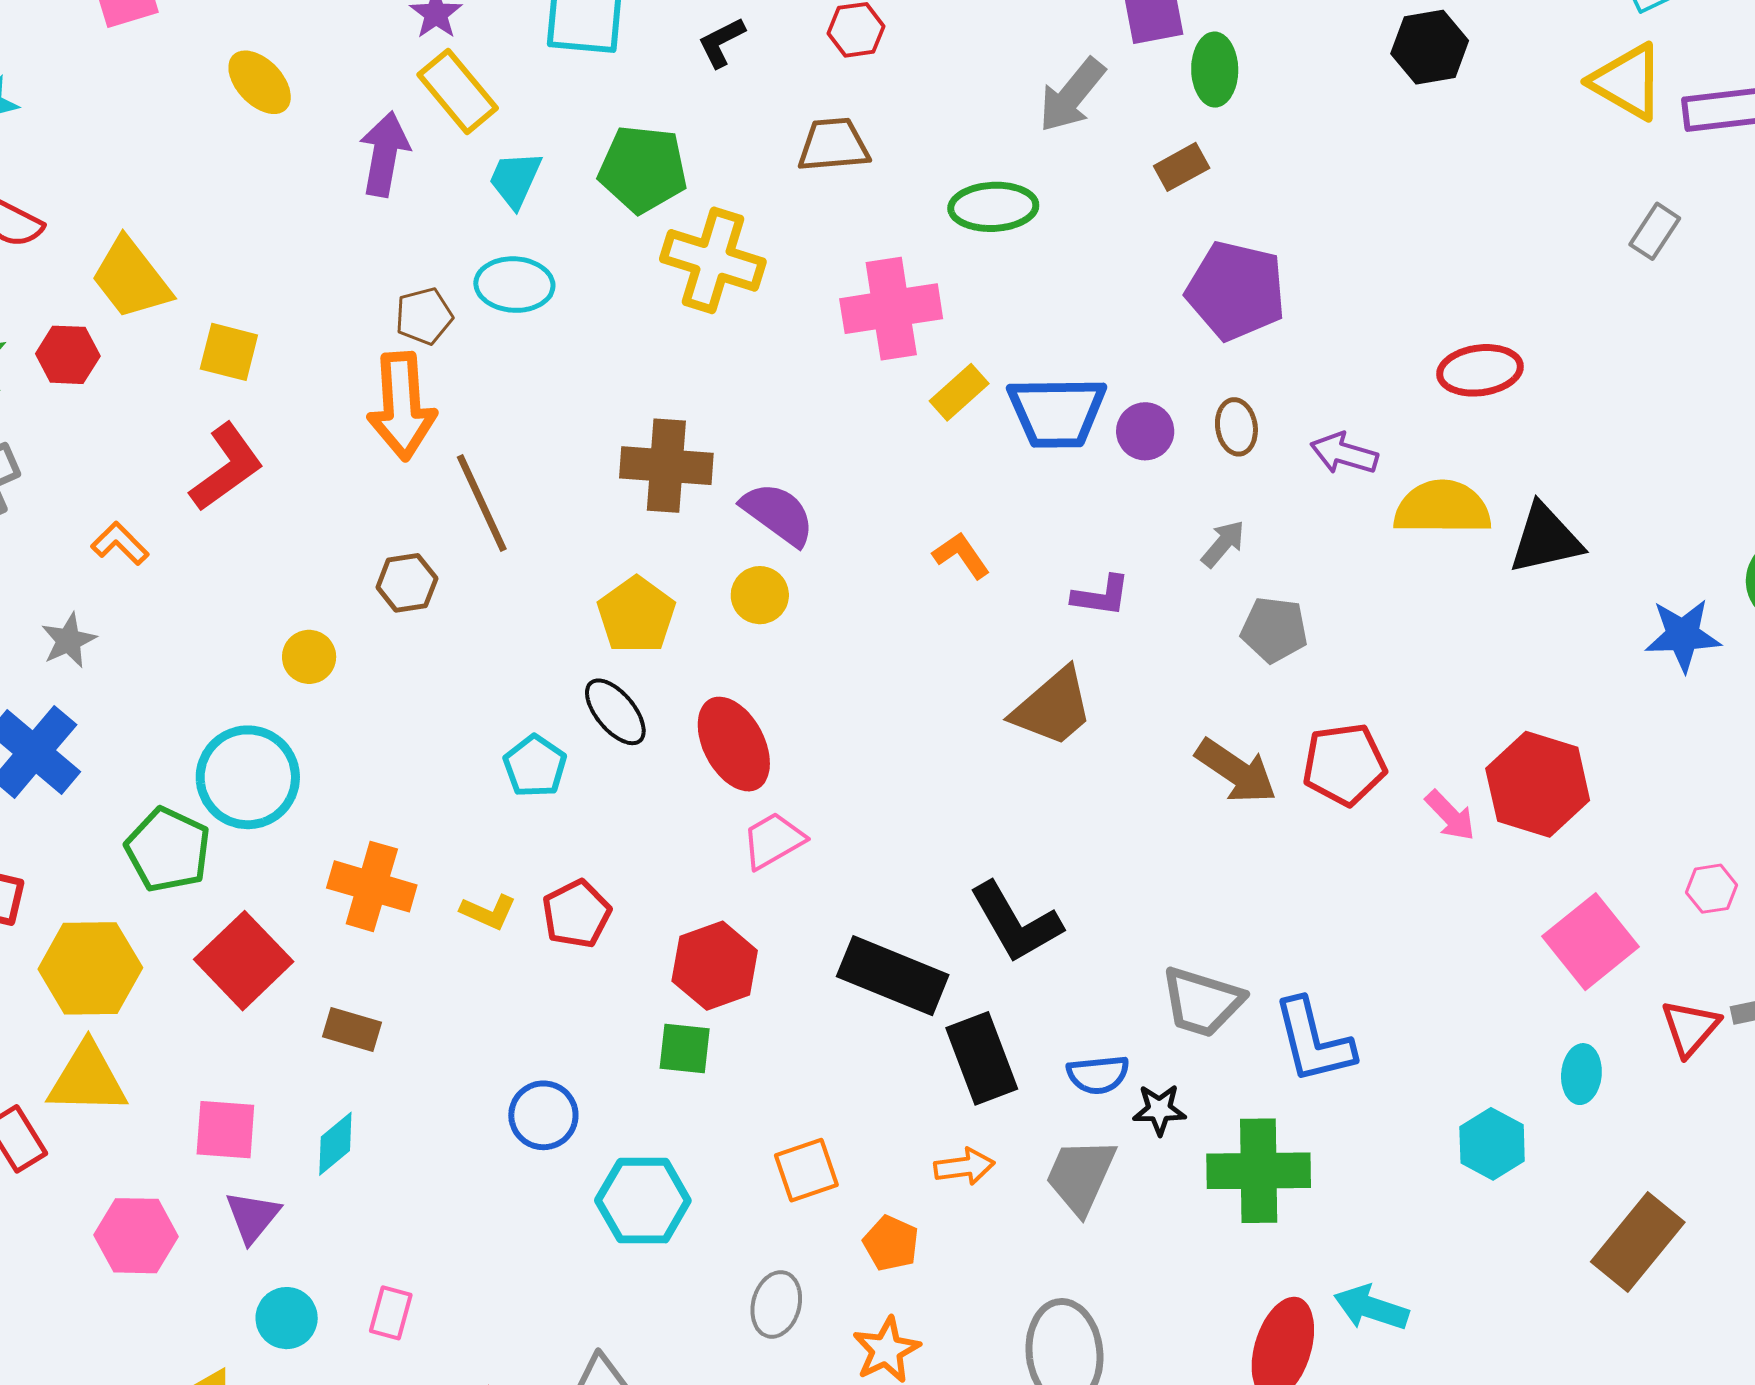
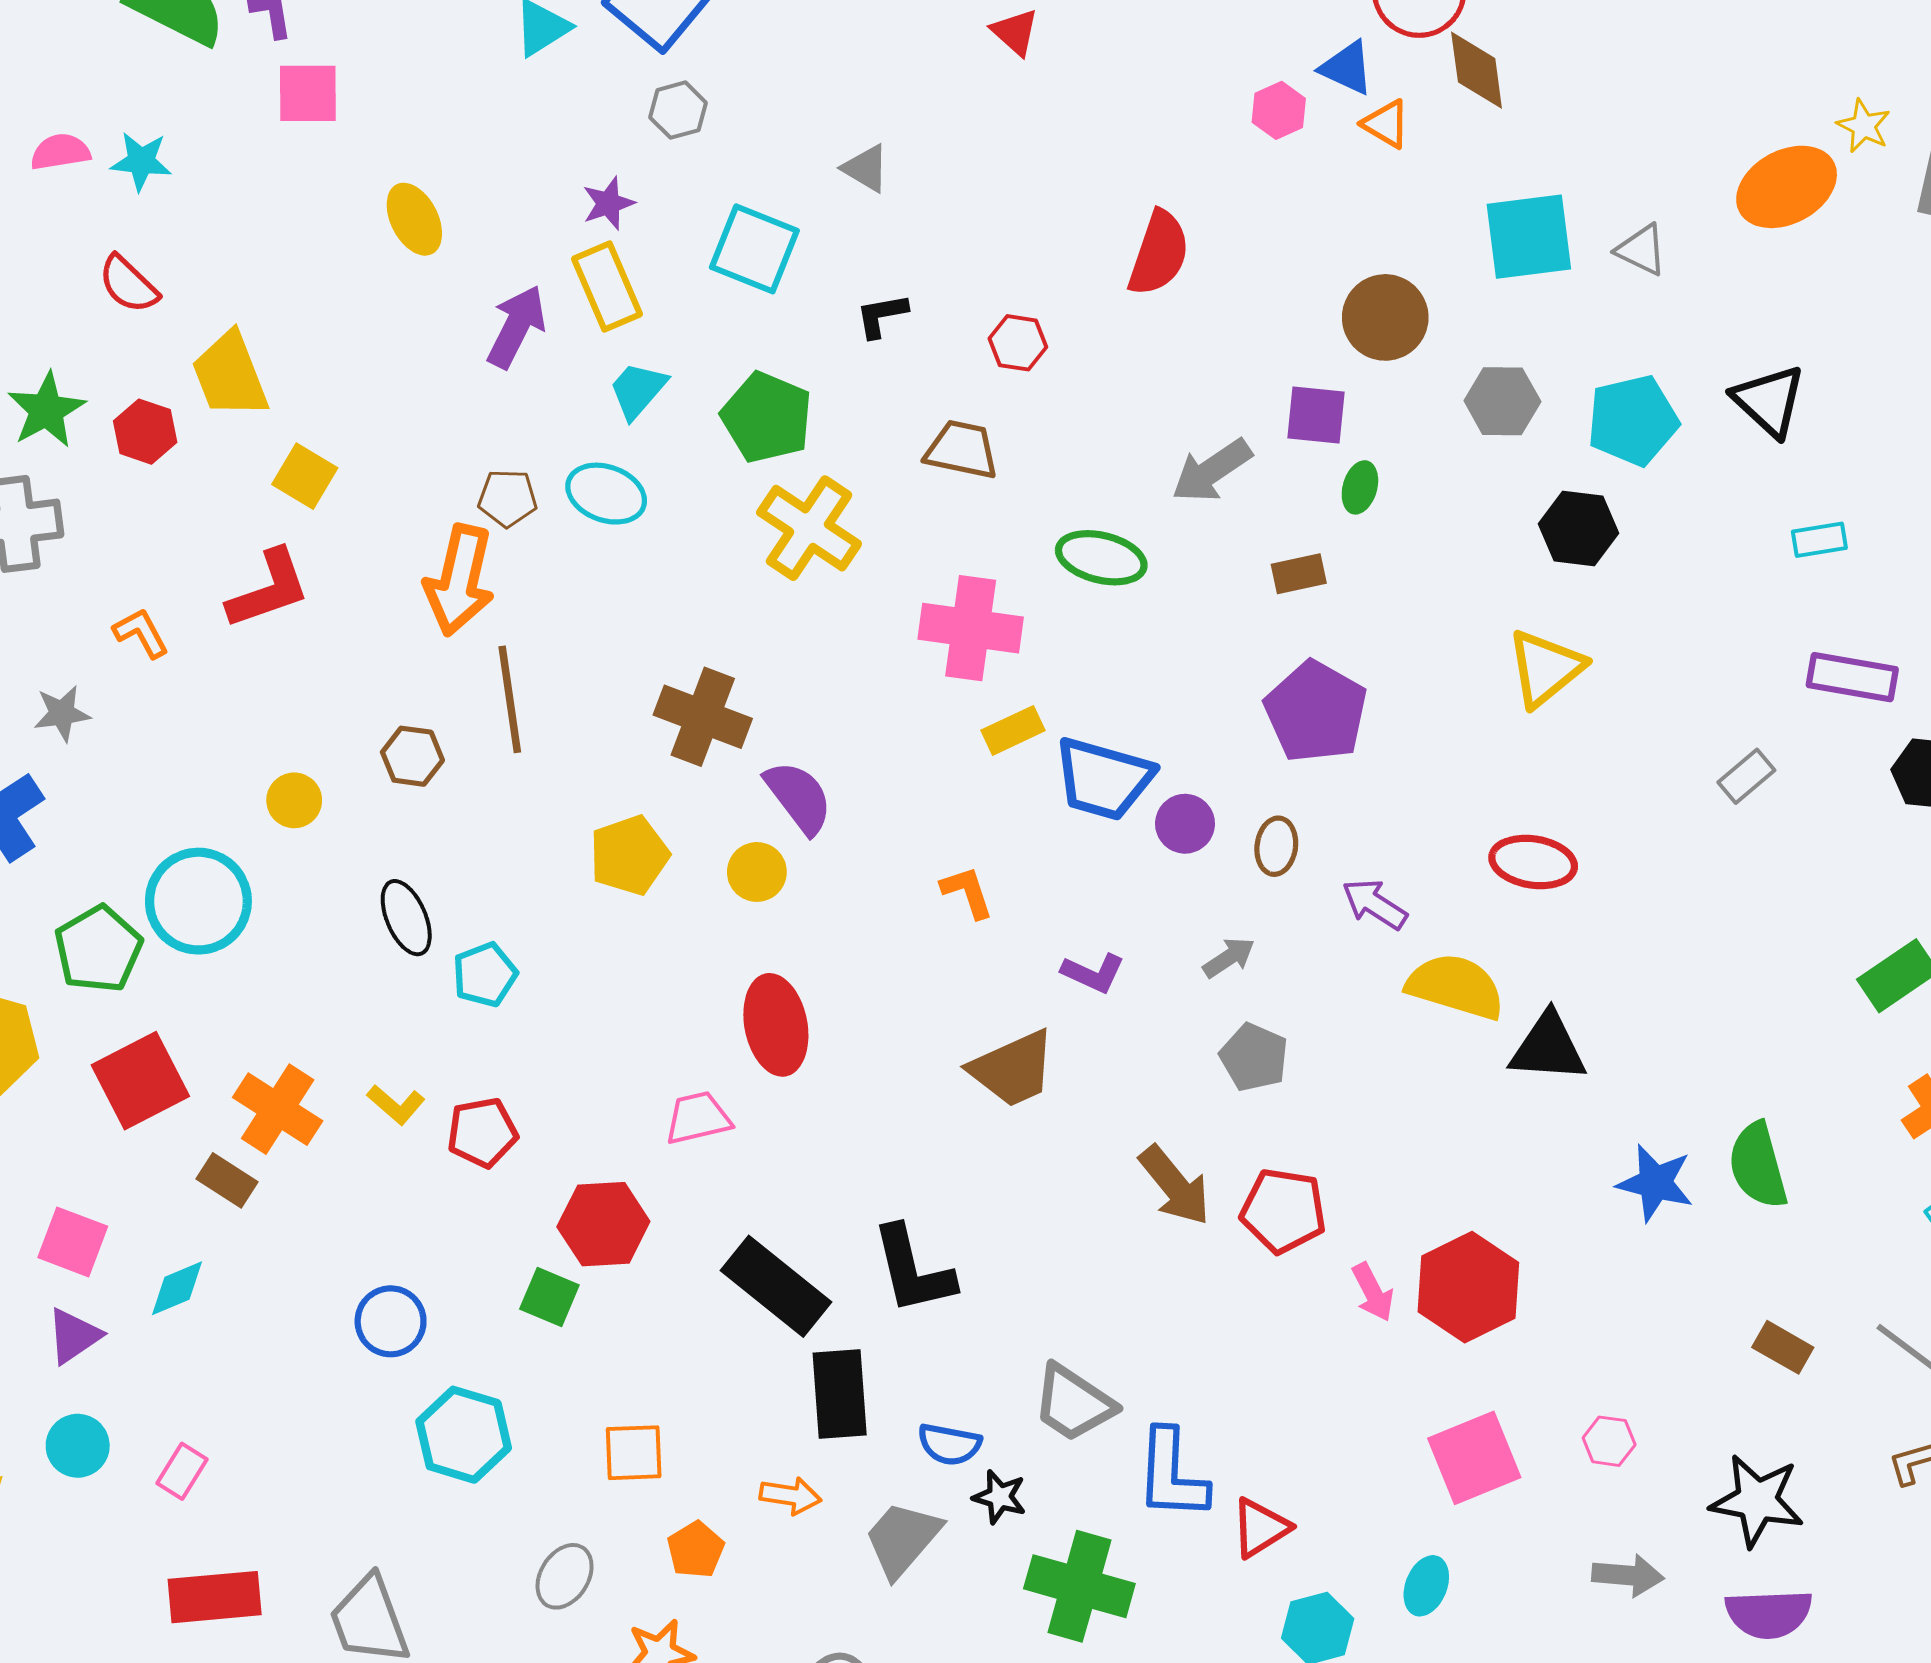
green ellipse: (1215, 70) -> (1360, 487), size x0.7
yellow triangle: (1627, 82) -> (1545, 668), moved, turned 34
black ellipse: (615, 712) -> (406, 918), moved
red ellipse: (734, 744) -> (776, 1025), moved
orange cross: (372, 886) -> (278, 1109), moved
red triangle: (1690, 1028) -> (1260, 1528), moved

